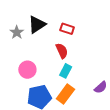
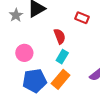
red rectangle: (67, 29) -> (82, 18), moved

